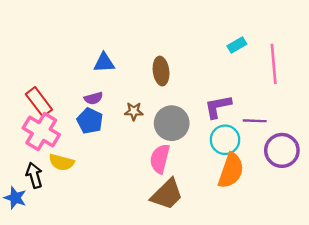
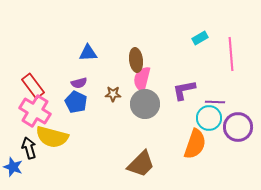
cyan circle: (225, 140) -> (209, 118), moved
pink semicircle: (160, 159) -> (142, 79), moved
yellow semicircle: (61, 162) -> (52, 137), size x1.5

